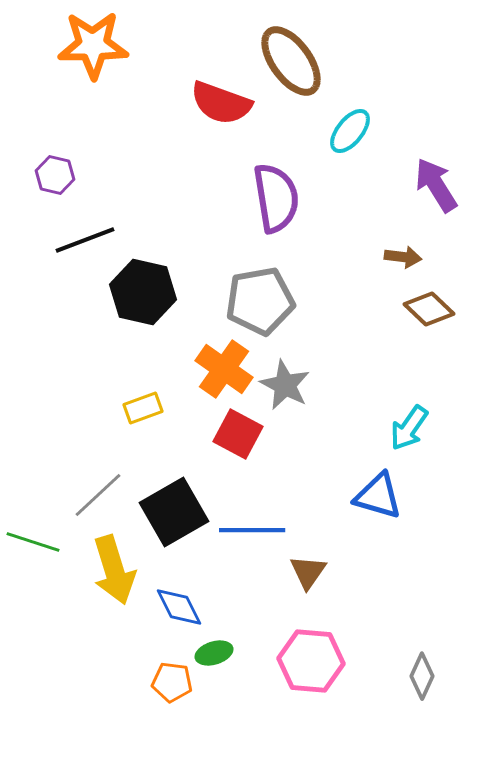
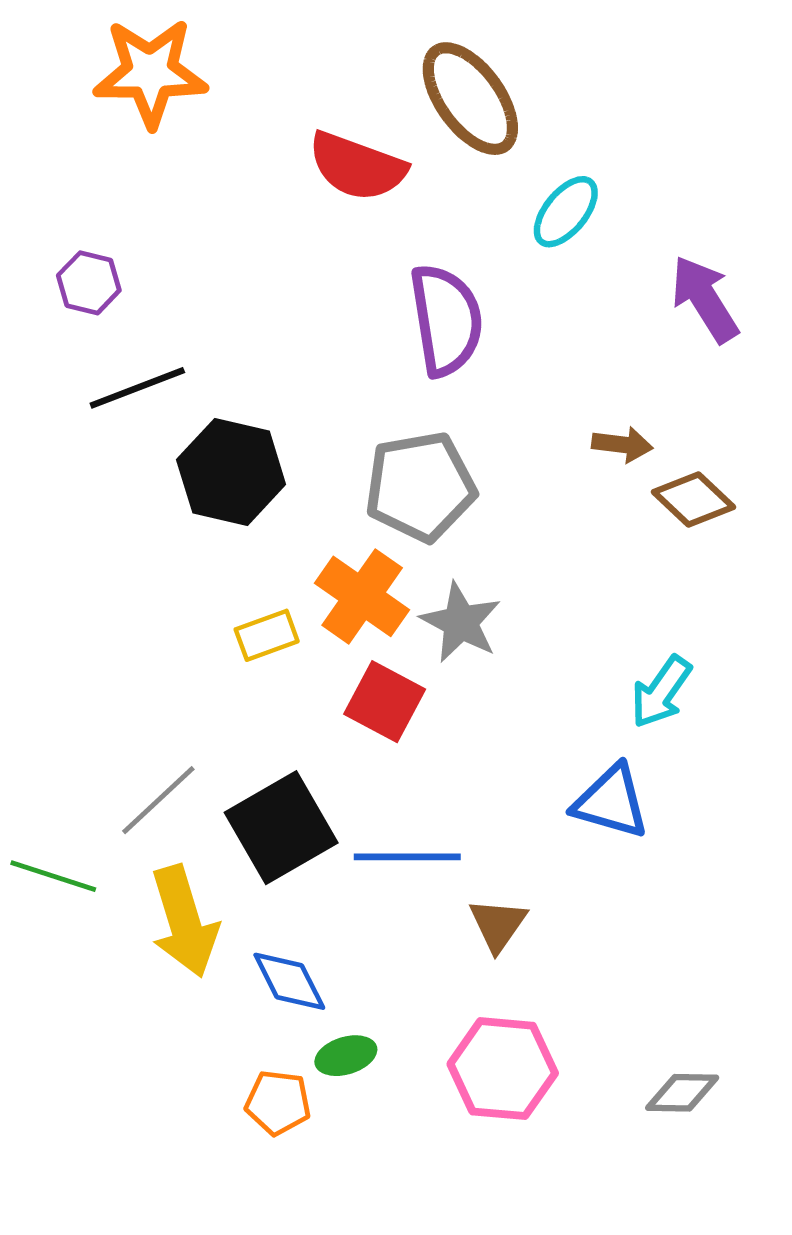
brown arrow: (403, 257) -> (622, 445), moved
yellow rectangle: (143, 408) -> (267, 635), moved
gray diamond: (422, 676) -> (682, 1093), turned 66

